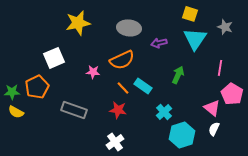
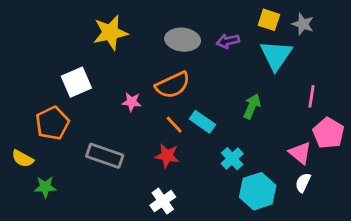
gray star: (225, 27) -> (303, 24), moved
purple arrow: (159, 43) -> (228, 41), moved
green star: (12, 92) -> (45, 187), moved

